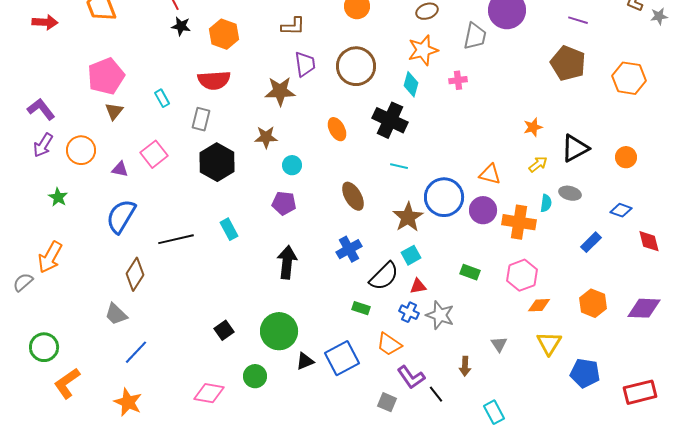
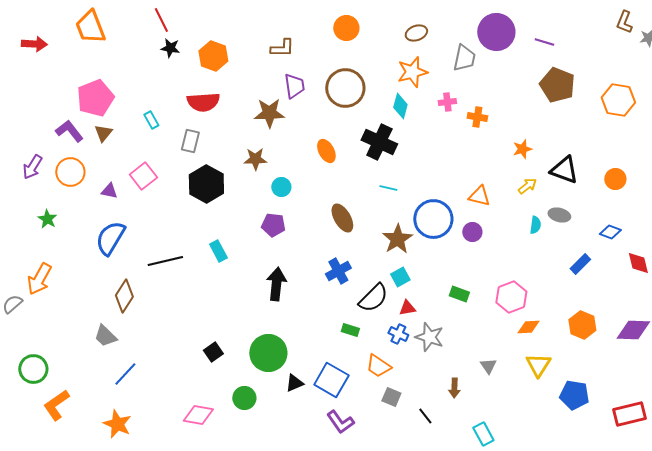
purple line: (578, 20) -> (544, 42), moved
purple L-shape: (41, 109) -> (69, 131), moved
black triangle: (575, 148) -> (564, 170), turned 48
purple circle: (483, 210) -> (472, 232), size x0.7
orange cross: (519, 222) -> (477, 117), moved, size x0.6
blue square: (342, 358) -> (331, 380), turned -32
purple L-shape: (411, 377) -> (340, 422), moved
gray square: (387, 402) -> (391, 397), moved

